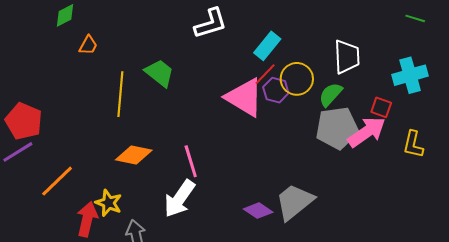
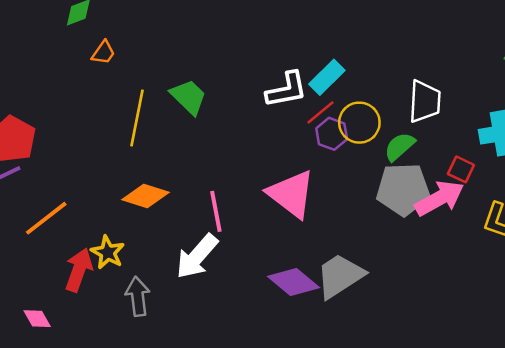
white L-shape: (211, 23) -> (287, 90), moved
pink triangle: (244, 97) -> (291, 194), moved
purple diamond: (258, 211) -> (293, 282), size x1.4

